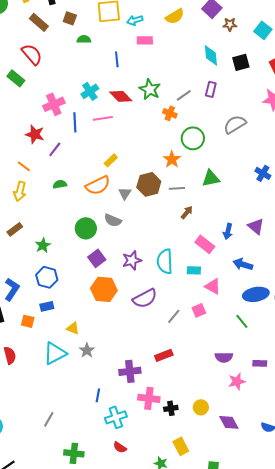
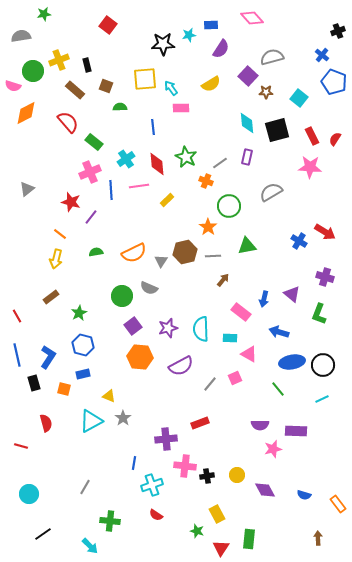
cyan arrow: (135, 20) -> (171, 88), turned 70
black square: (241, 62) -> (277, 130), size x1.4
green rectangle: (16, 78) -> (94, 142), moved
red diamond: (121, 96) -> (157, 164), turned 40
yellow rectangle: (111, 160) -> (167, 200), moved
purple rectangle: (260, 363) -> (296, 431), size x1.5

